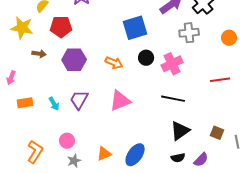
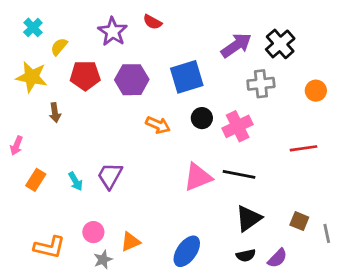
brown arrow: (39, 54) -> (55, 113), turned 72
purple hexagon: (74, 60) -> (132, 80), moved
pink triangle: (120, 101) -> (198, 177), moved
orange rectangle: (25, 103) -> (36, 180), turned -49
orange L-shape: (35, 152) -> (49, 247), turned 70
orange triangle: (104, 154) -> (130, 242), moved

